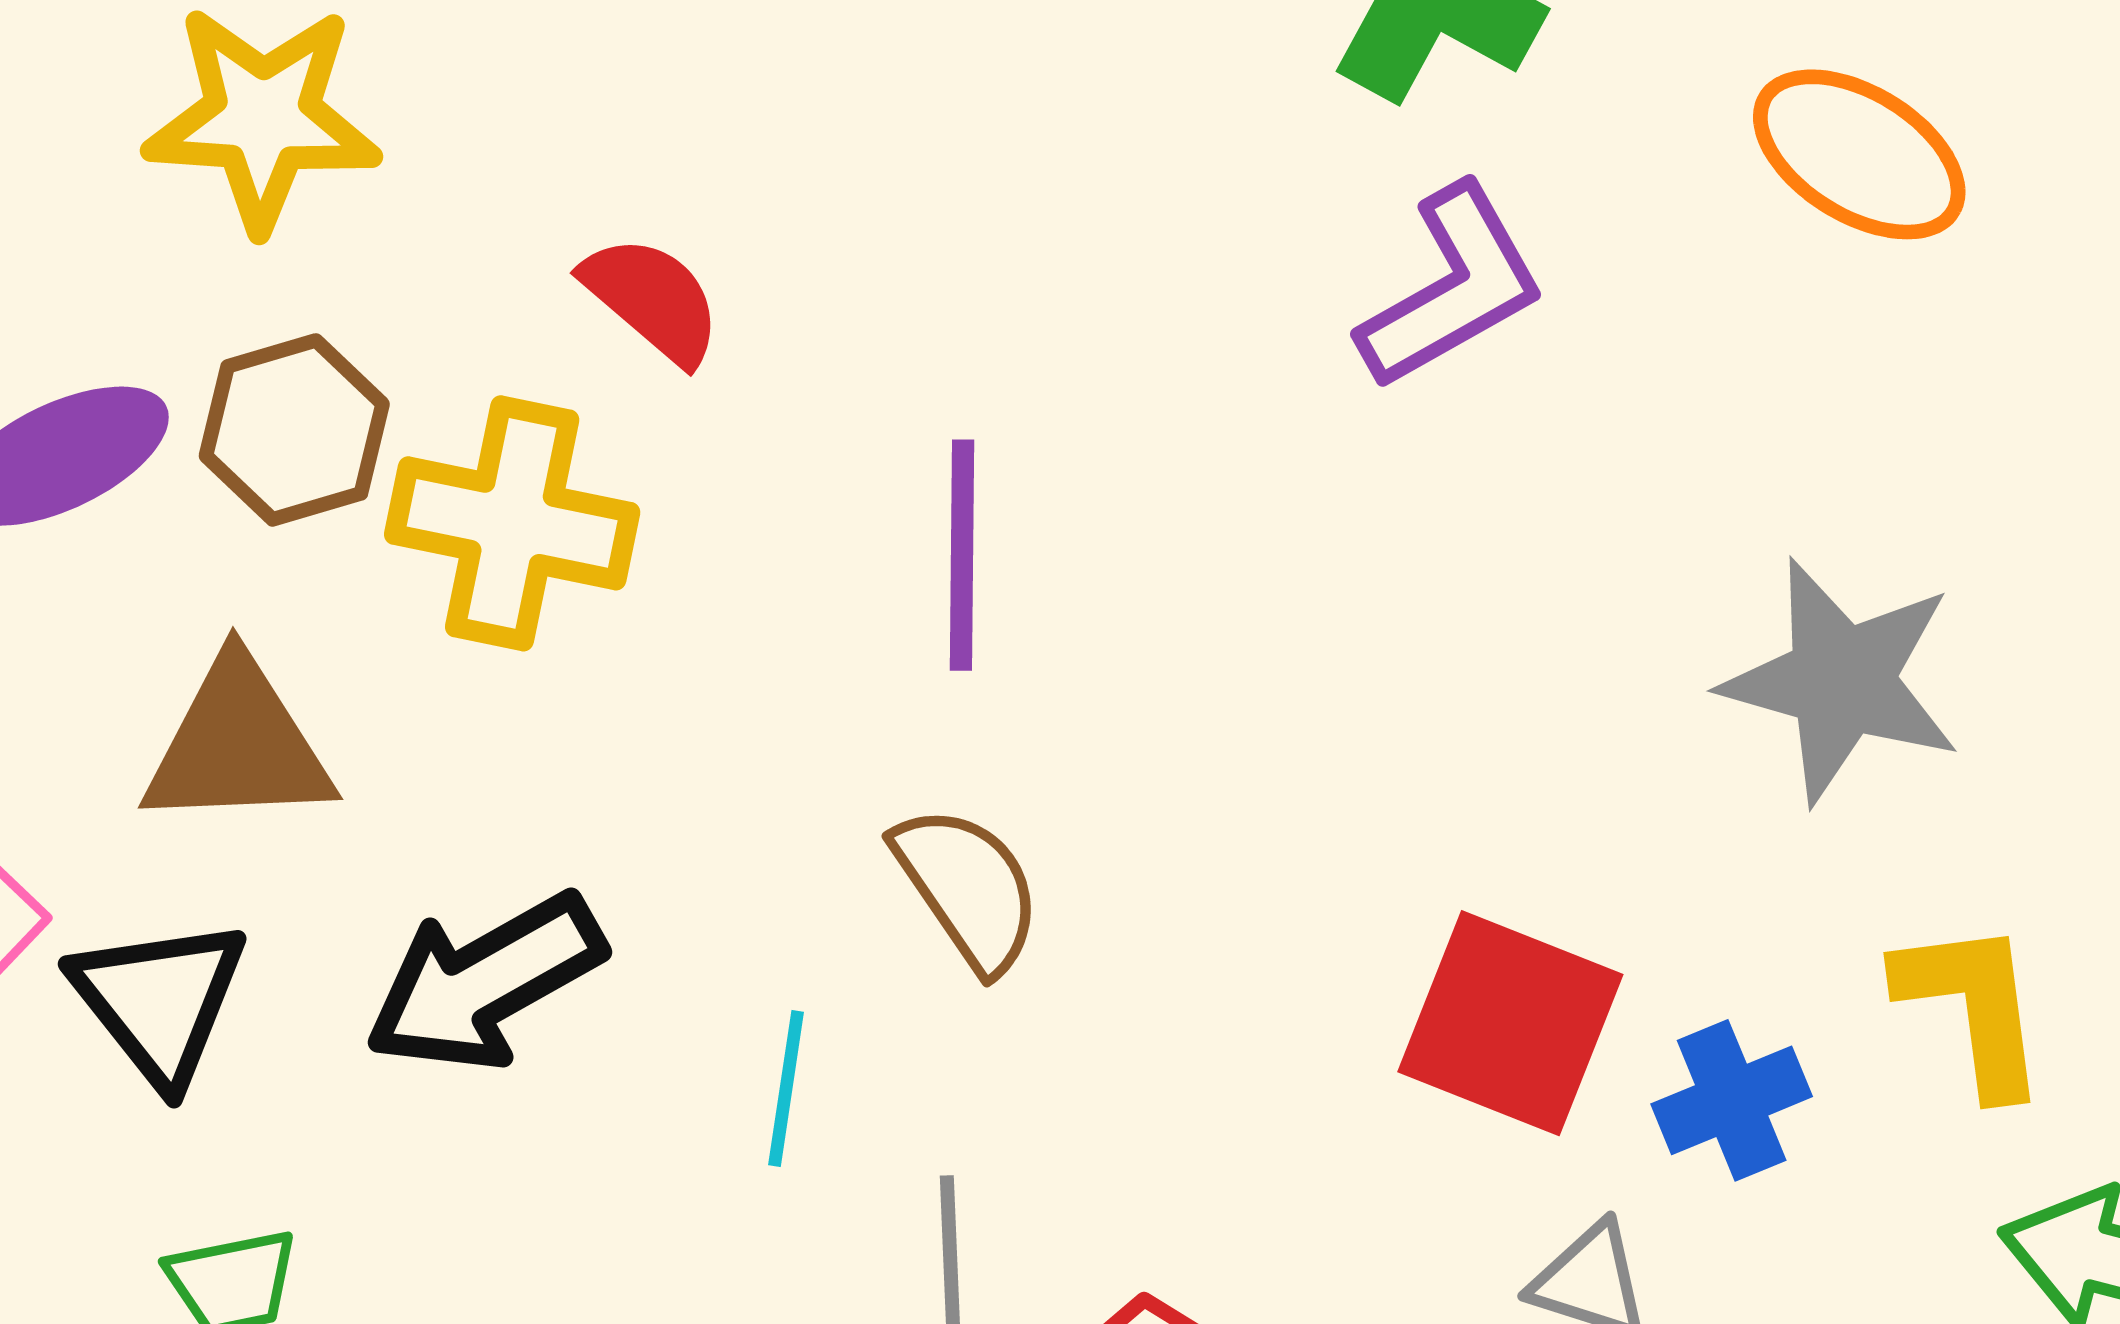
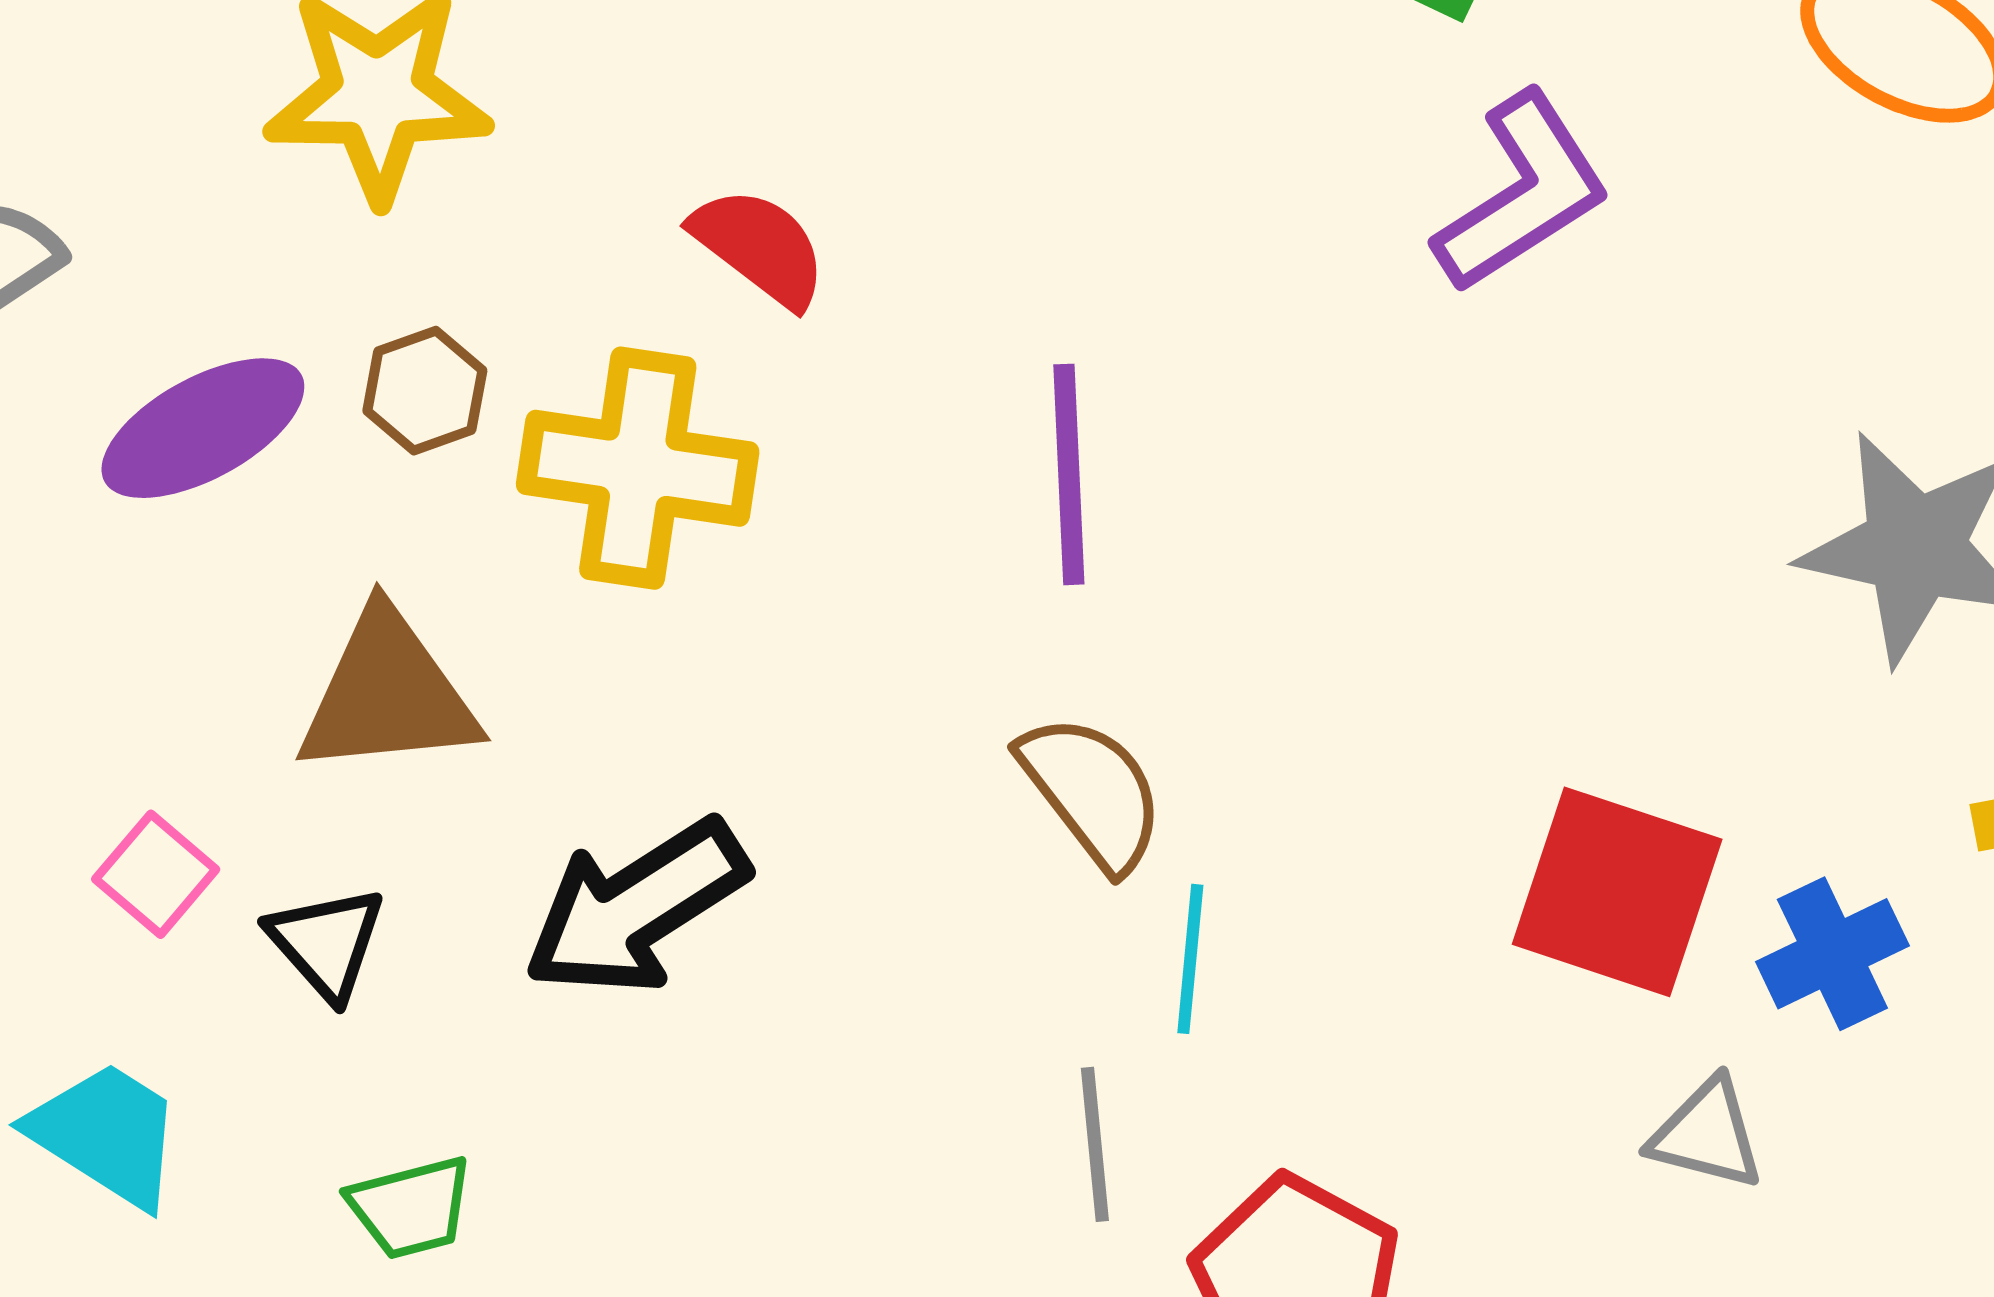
brown hexagon: (294, 430) -> (425, 391), size x0.7
black triangle: (159, 1001) -> (326, 943), size x0.7
cyan line: (786, 1088) -> (1190, 959), moved

